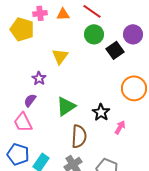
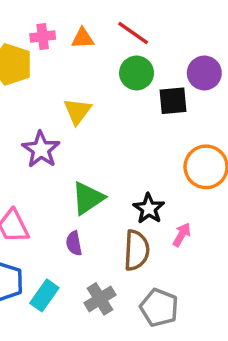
black square: (115, 50) -> (173, 101), turned 30
purple star: (39, 78) -> (41, 149), size x1.5
purple semicircle: (30, 100) -> (74, 243), moved, turned -48
brown semicircle: (79, 136) -> (137, 250), moved

